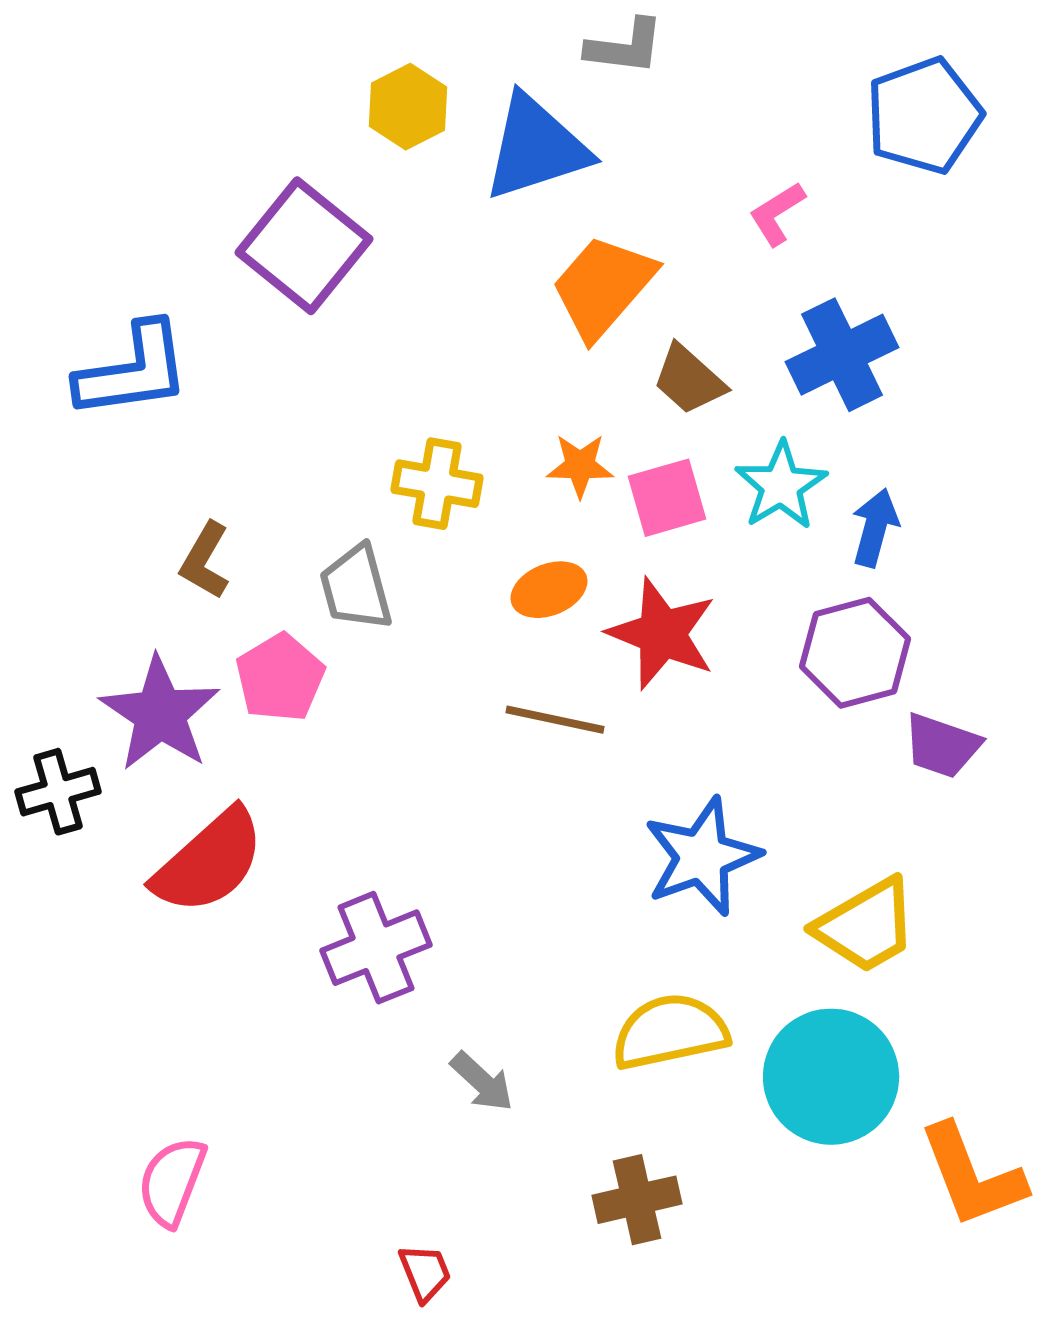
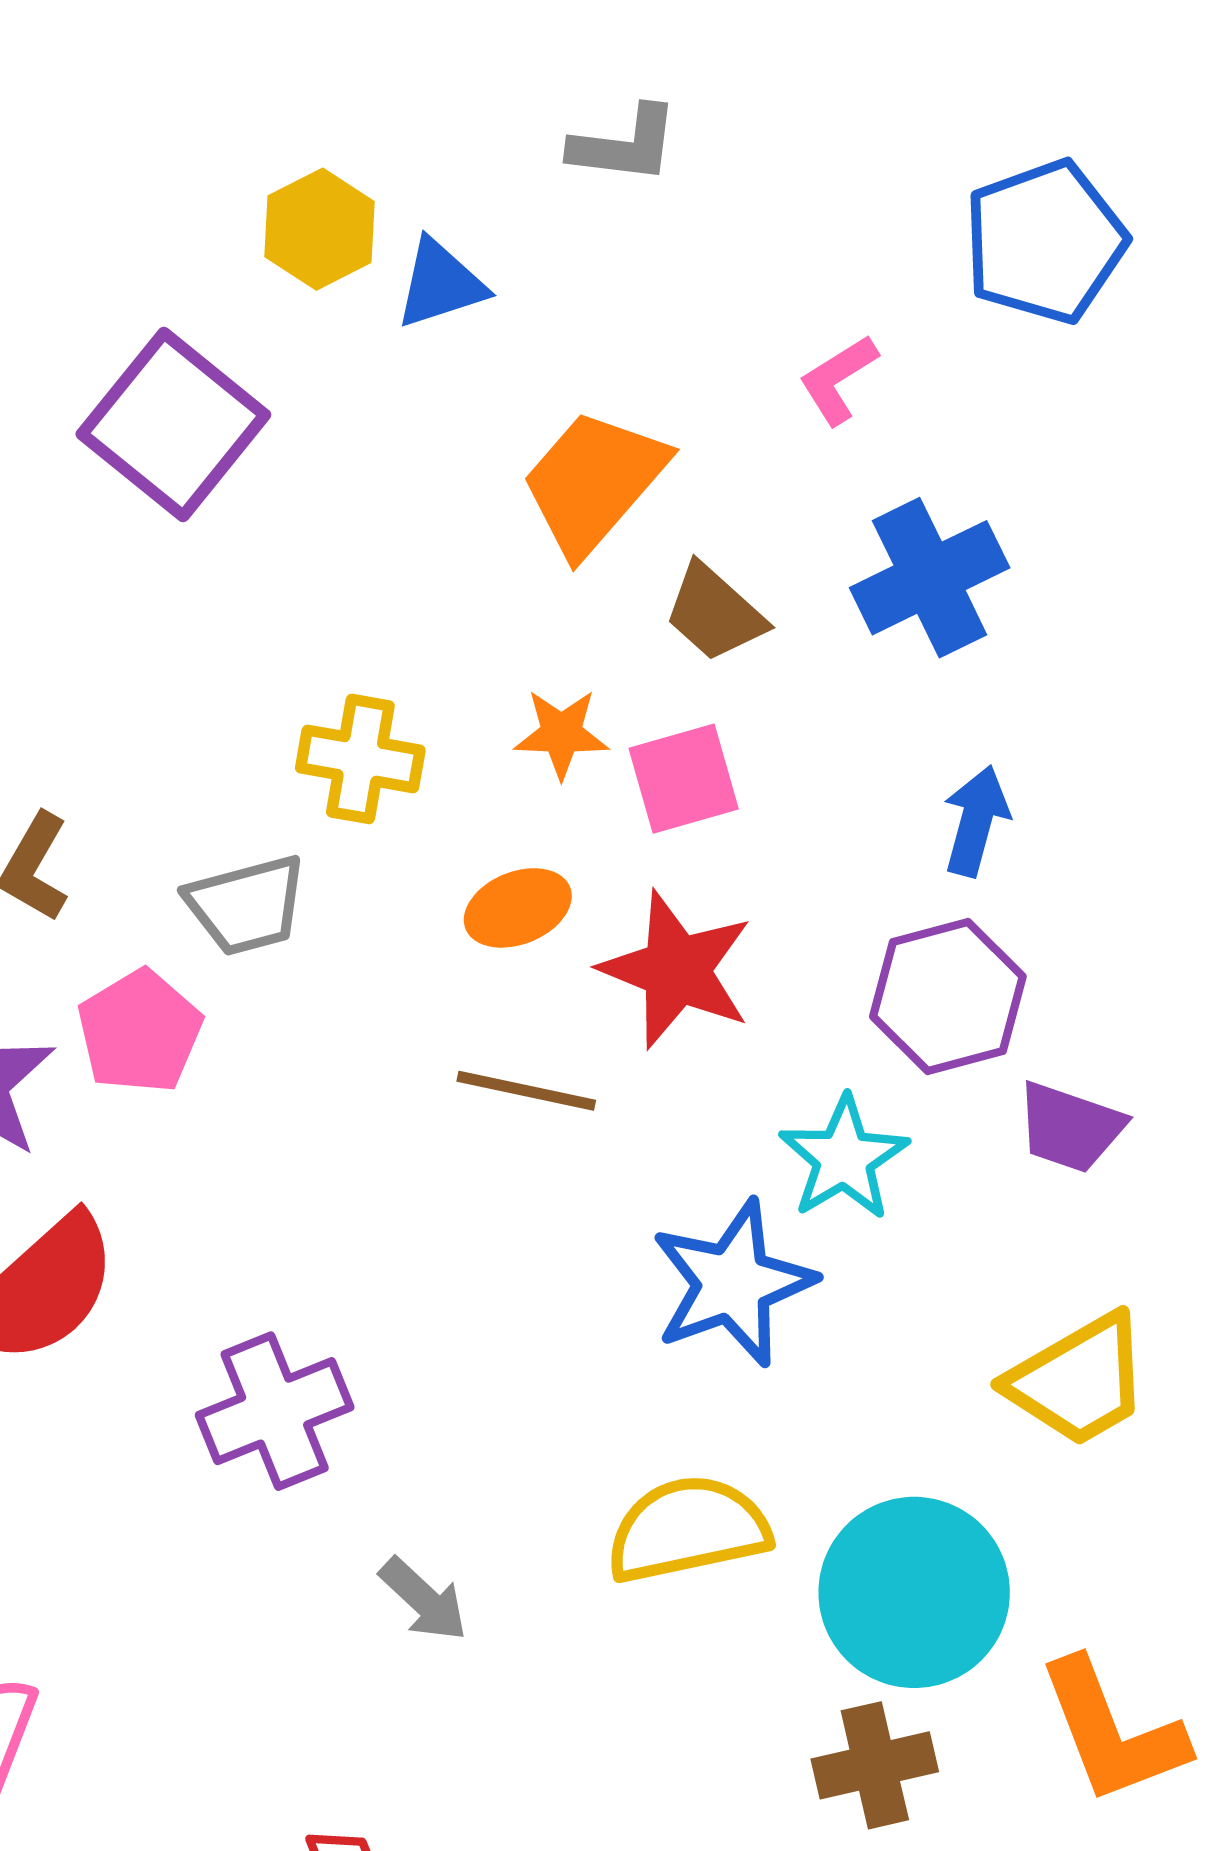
blue triangle: (536, 148) -> (440, 284), moved, size x0.6
cyan star: (781, 486) -> (844, 1158), moved
gray trapezoid: (356, 588) -> (247, 905), turned -90
yellow trapezoid: (866, 926) -> (1079, 1380), moved
brown cross: (637, 1200) -> (875, 1765), moved

